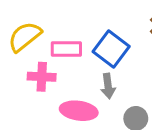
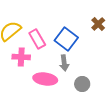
pink rectangle: (66, 49) -> (37, 39), turned 60

